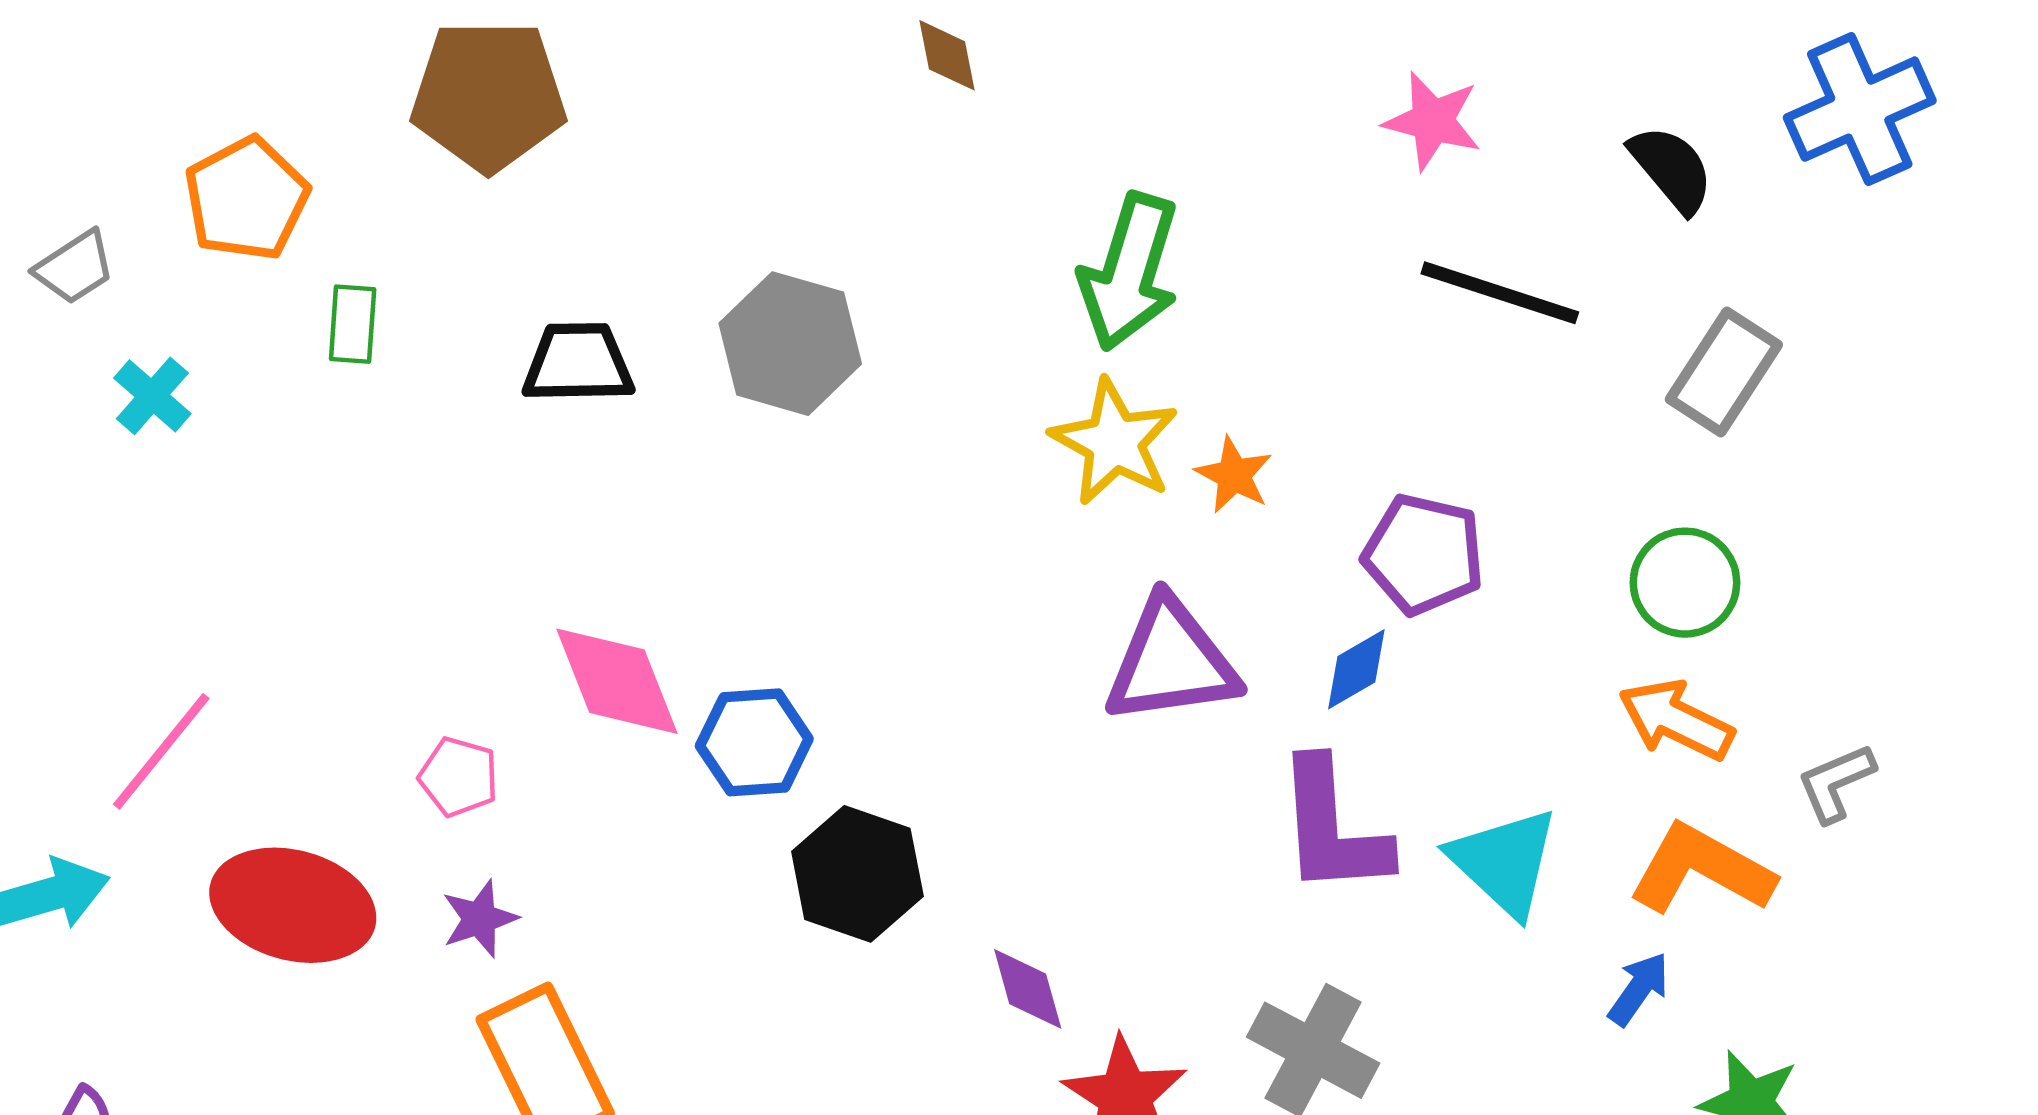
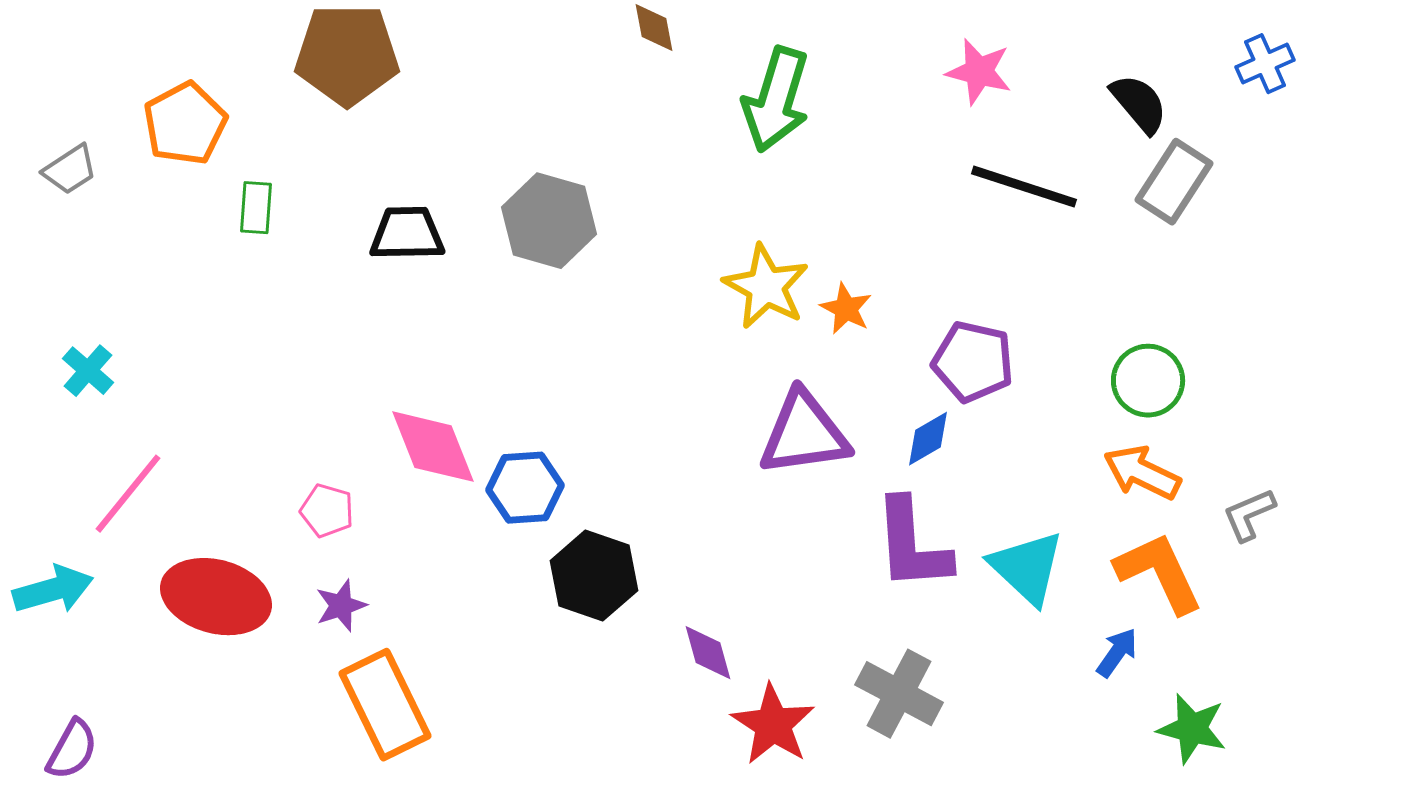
blue cross: (1860, 109) -> (1265, 64), size x0.6
green arrow: (1129, 272) -> (776, 100), moved
gray rectangle: (1724, 372) -> (1174, 182), moved
cyan cross: (152, 396) -> (88, 371), moved
orange L-shape: (1701, 869) -> (1159, 573), turned 36

